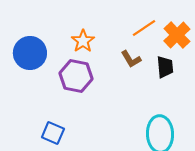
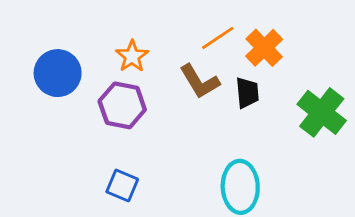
brown L-shape: (131, 59) -> (199, 81), size x1.4
blue square: (53, 133) -> (122, 185), moved

